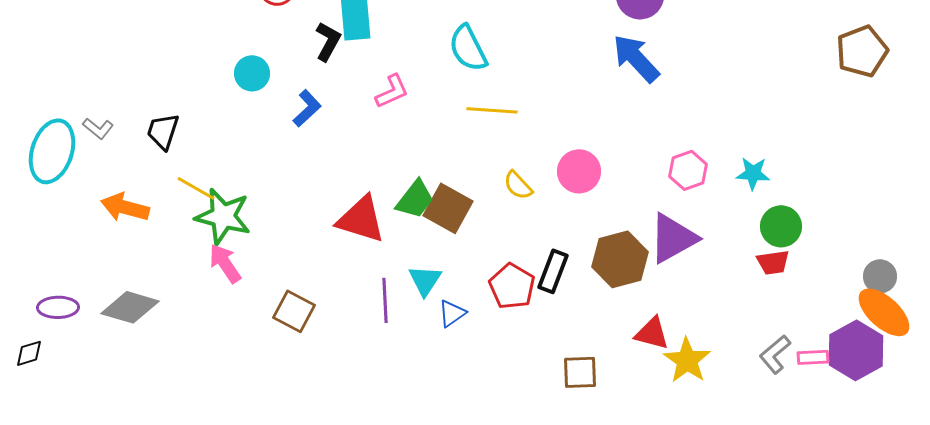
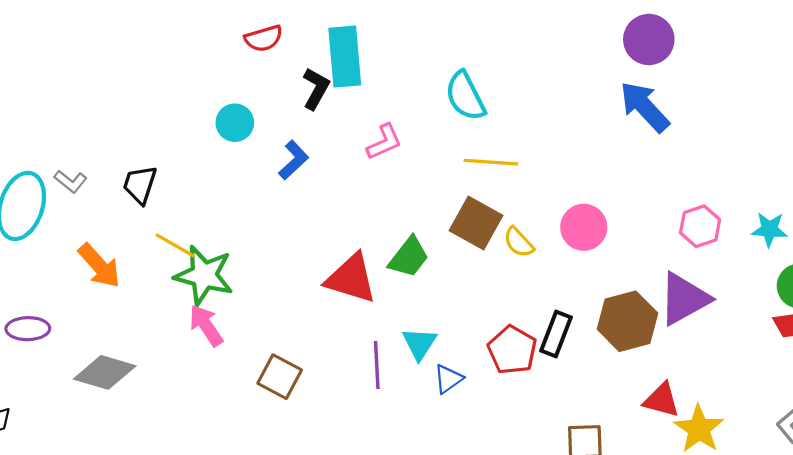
orange arrow: (125, 207) -> (99, 266), turned -147
brown square: (448, 208) -> (476, 223), moved
purple ellipse: (58, 307) -> (28, 329), moved

